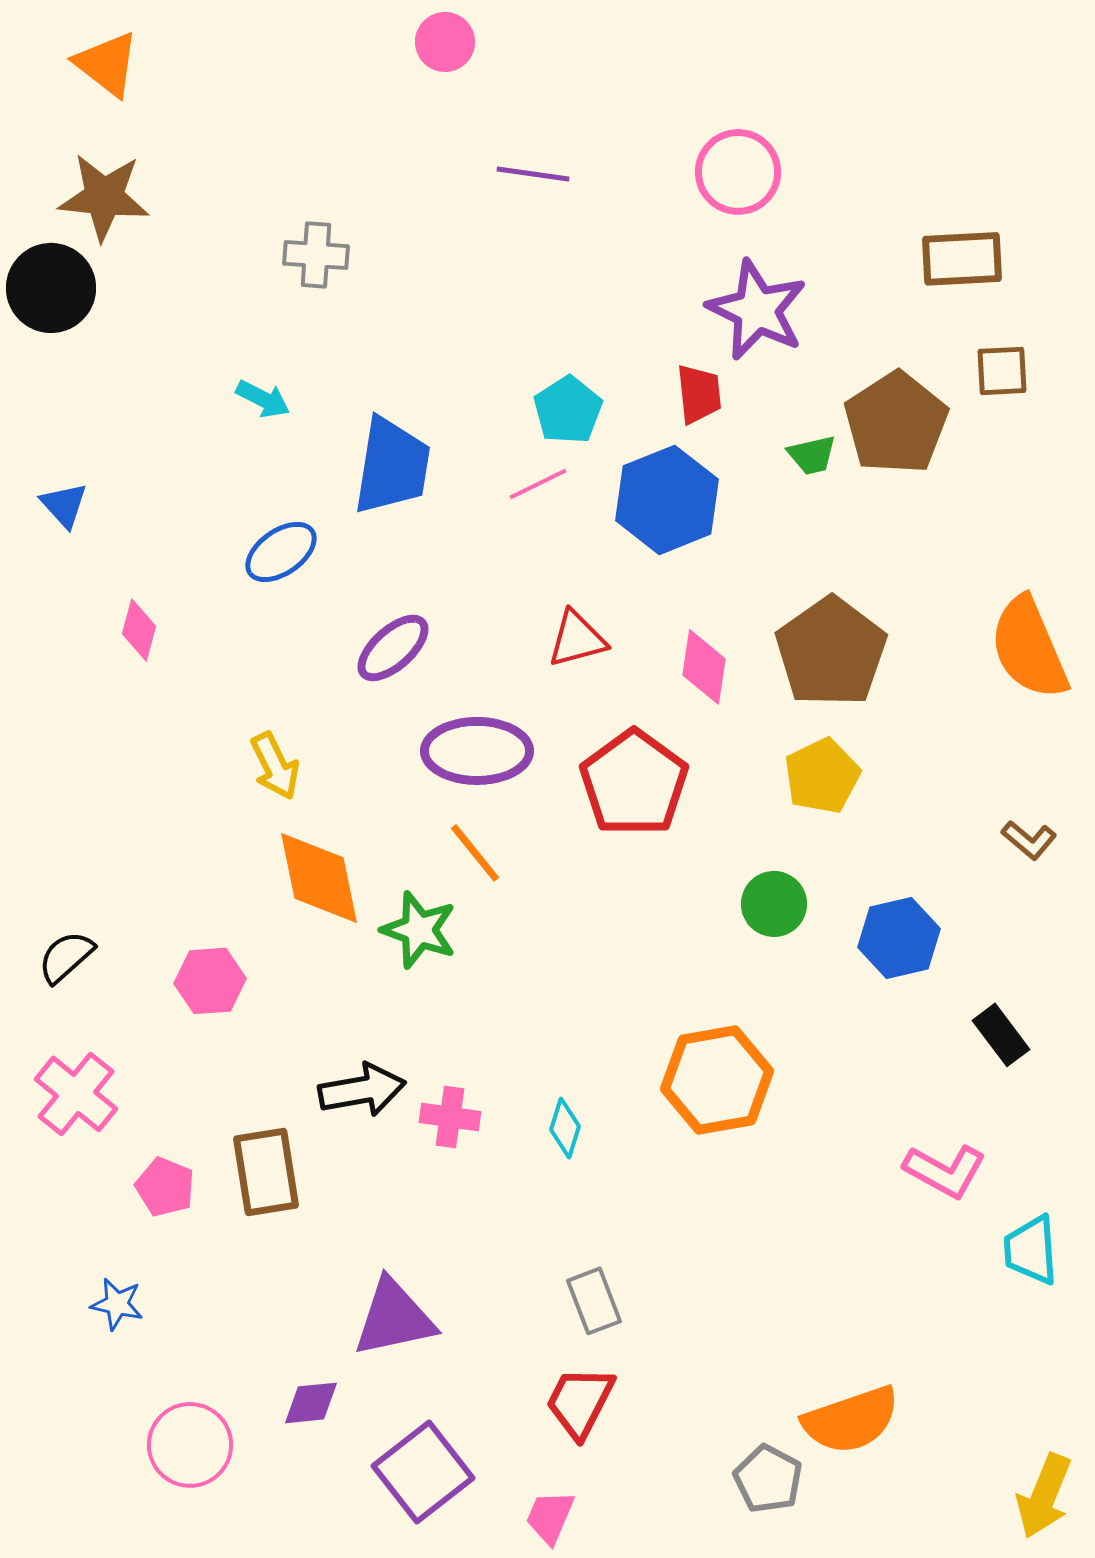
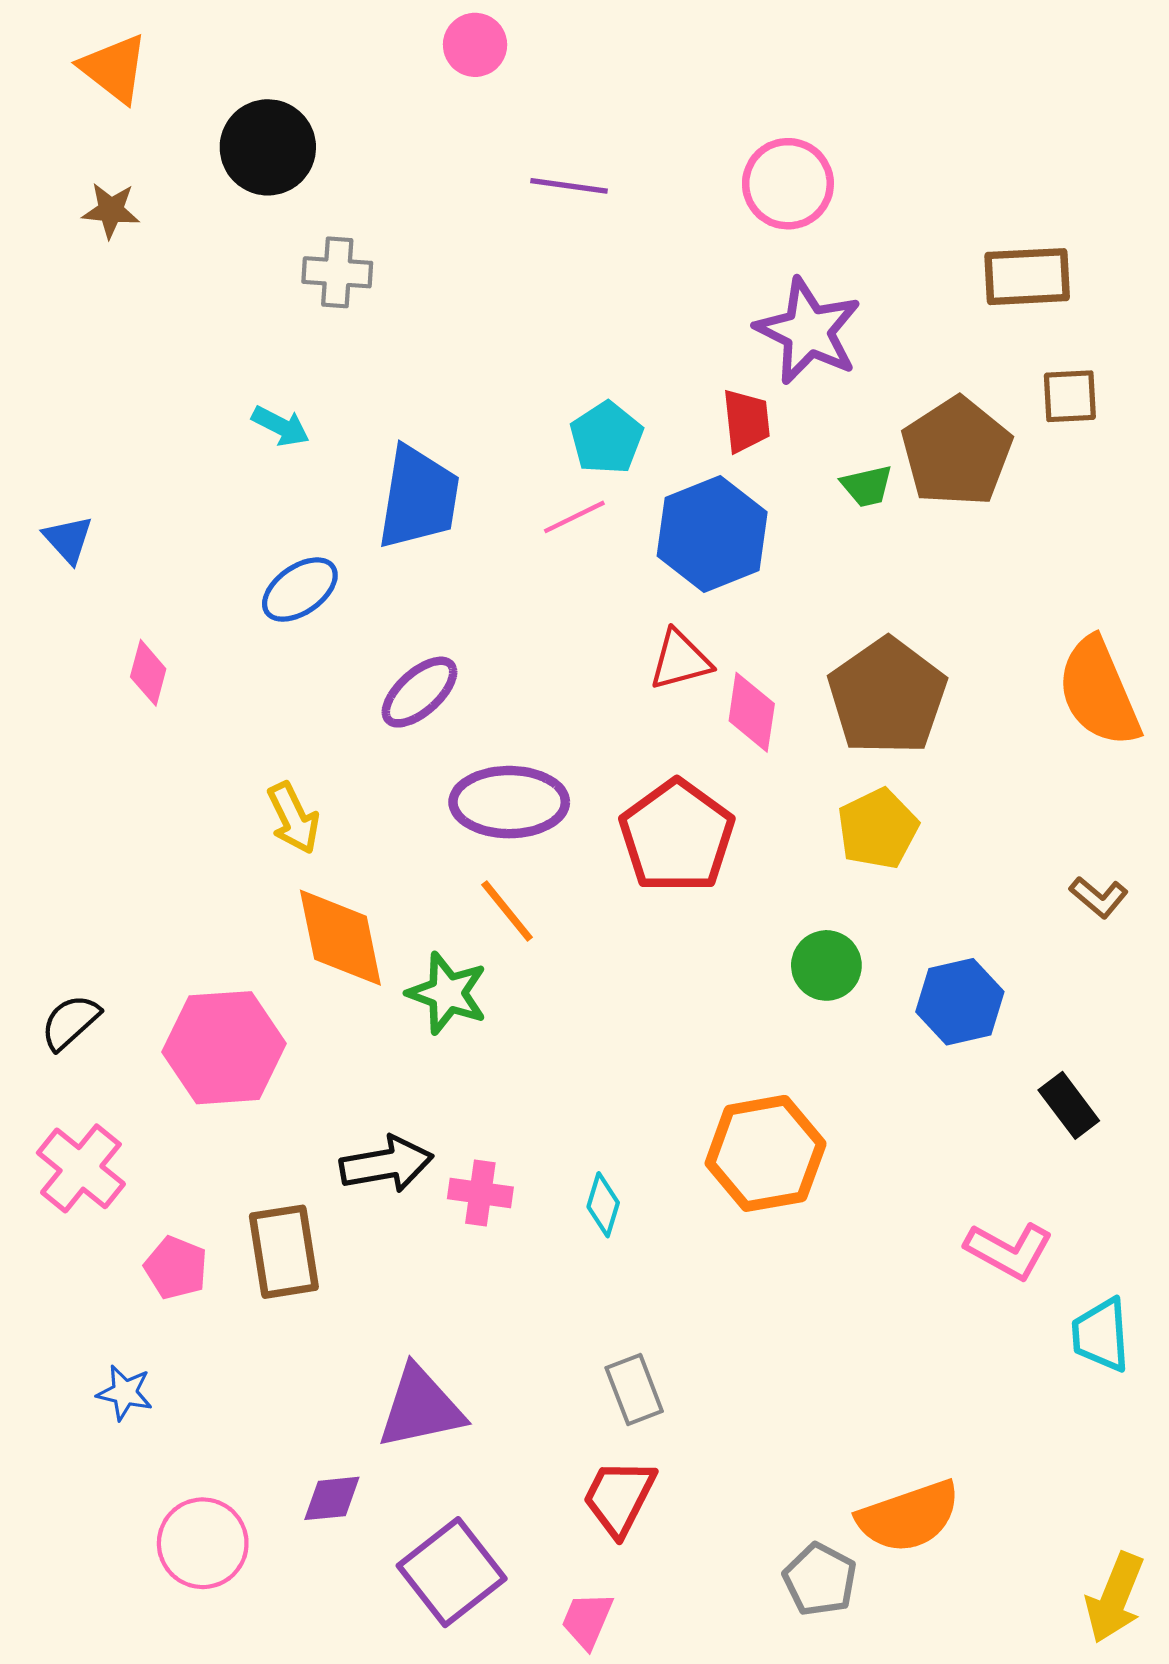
brown star: (104, 197) -> (111, 210), size x0.6
black circle: (51, 288) -> (268, 147), moved
red triangle: (577, 639) -> (680, 660), moved
pink hexagon: (210, 981) -> (224, 1048), size x1.6

